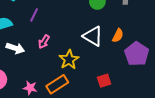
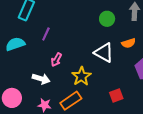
orange semicircle: (118, 35) -> (129, 43), moved, turned 48
white arrow: (15, 48) -> (41, 79), moved

